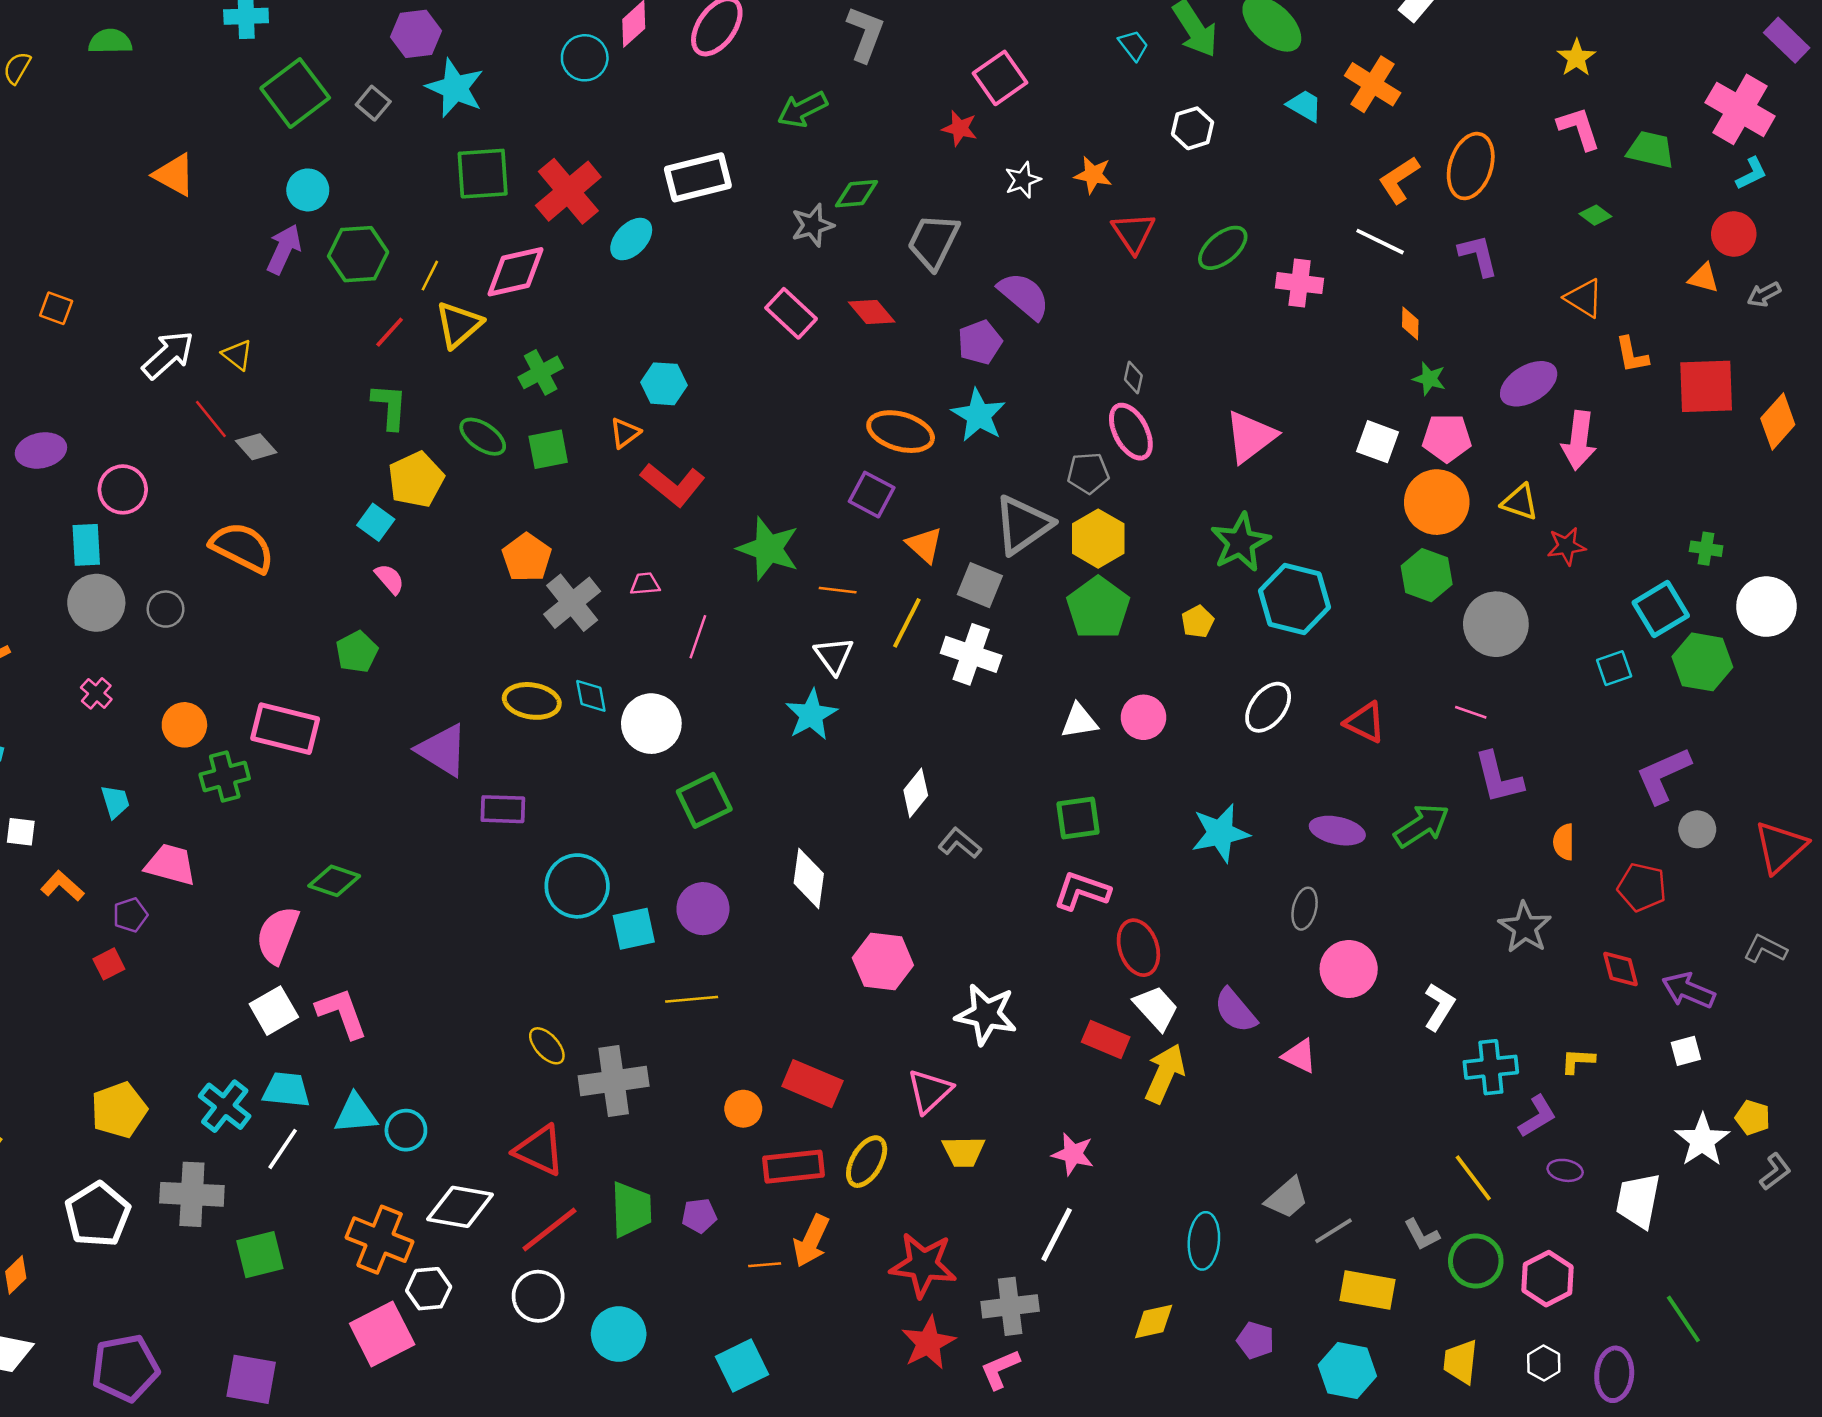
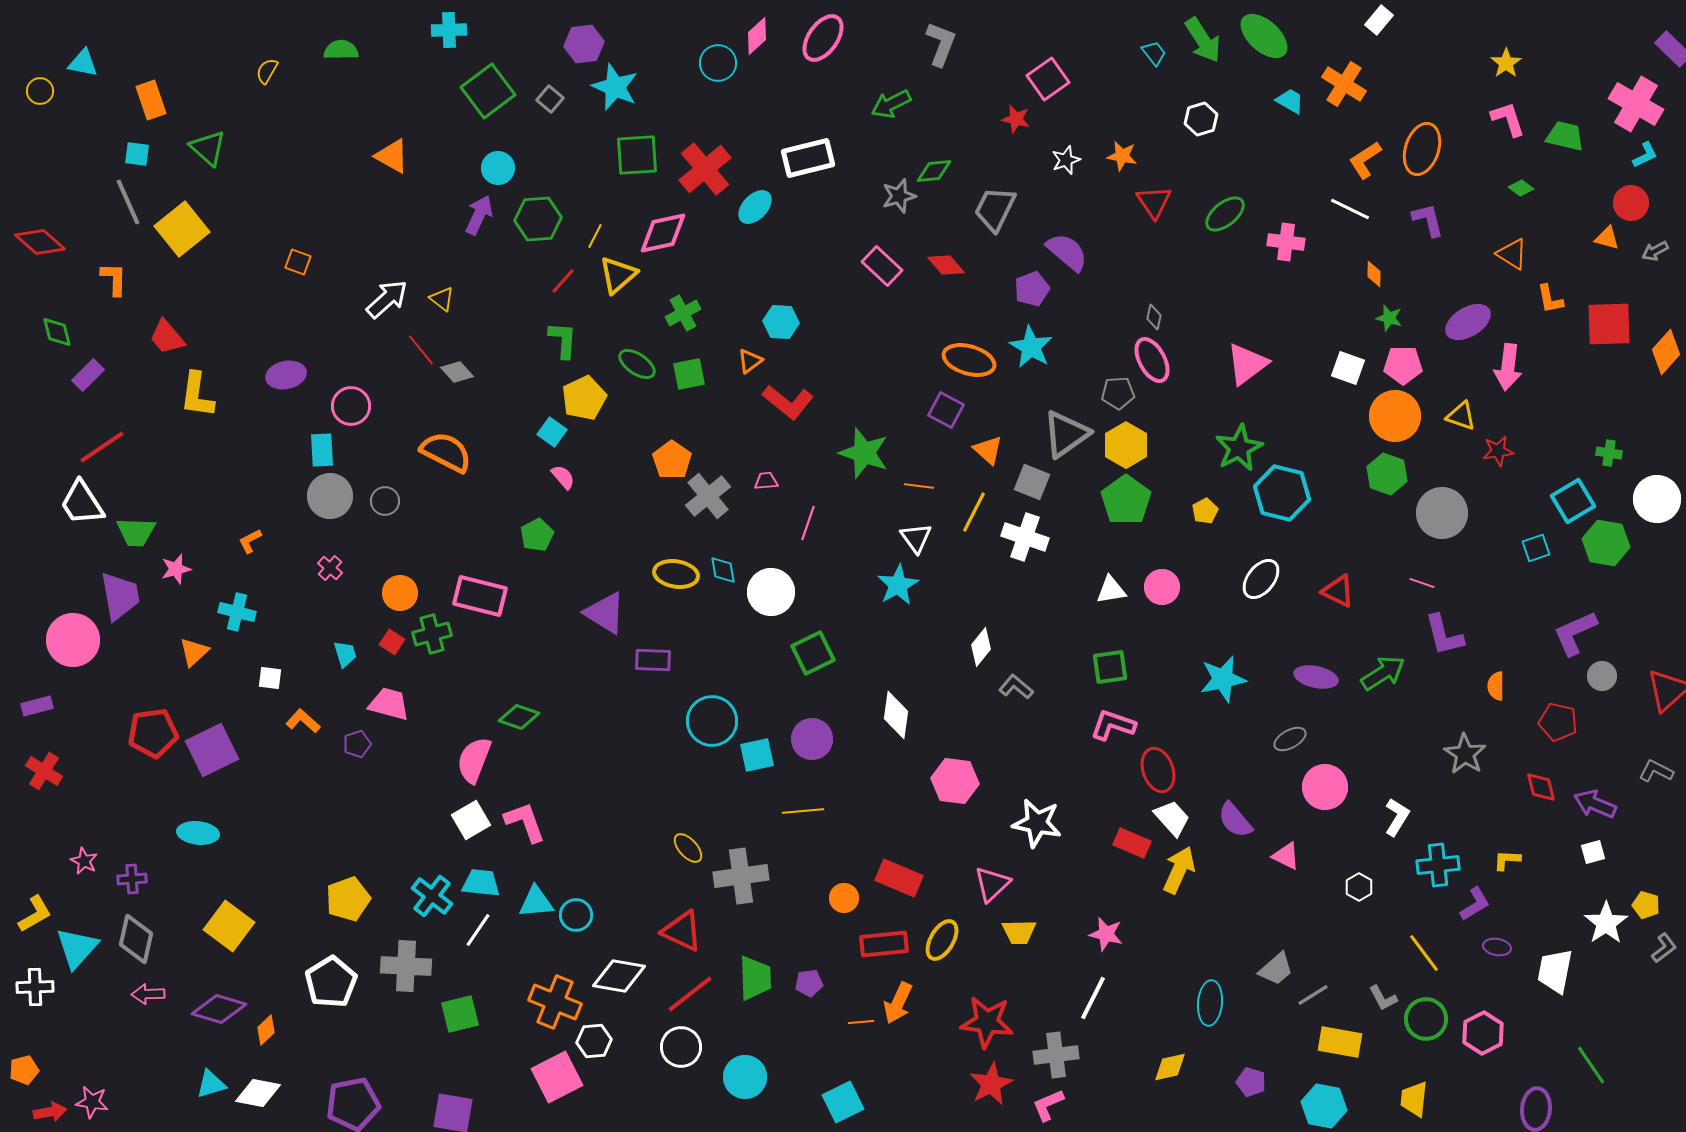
gray ellipse: (1305, 909) -> (1290, 739), turned 48
red square: (109, 964) -> (392, 642), moved, turned -30
white hexagon: (1544, 1363) -> (1359, 887), moved

